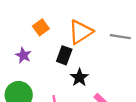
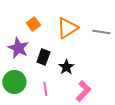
purple star: (23, 55) -> (18, 48), size x1.5
black rectangle: (64, 55) -> (43, 57), moved

